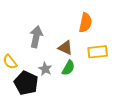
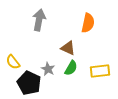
gray arrow: (36, 37) -> (39, 20), moved
yellow rectangle: (98, 52) -> (100, 71), moved

